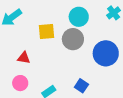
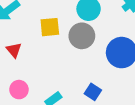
red triangle: (24, 58) -> (14, 50), moved, turned 40

